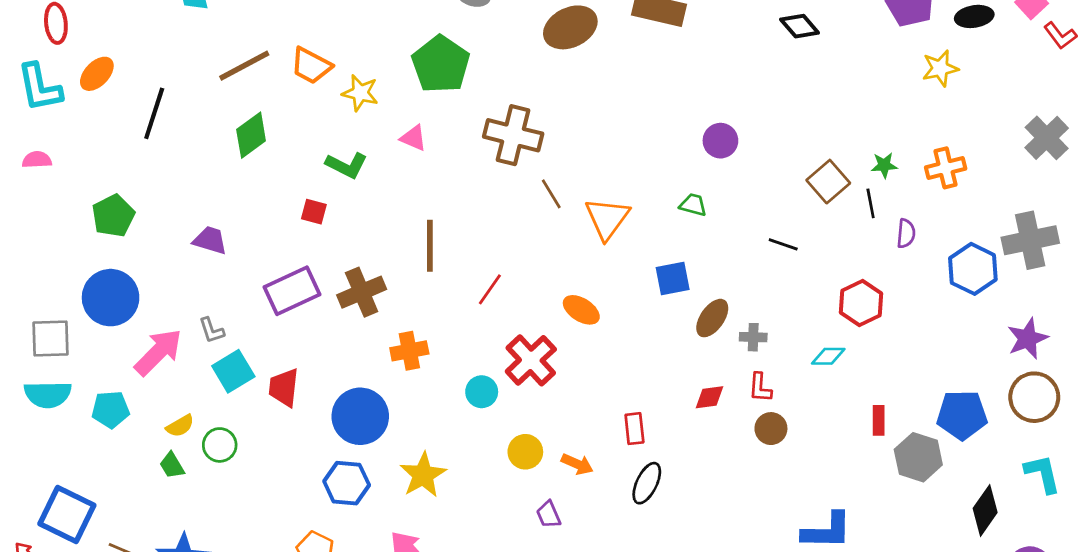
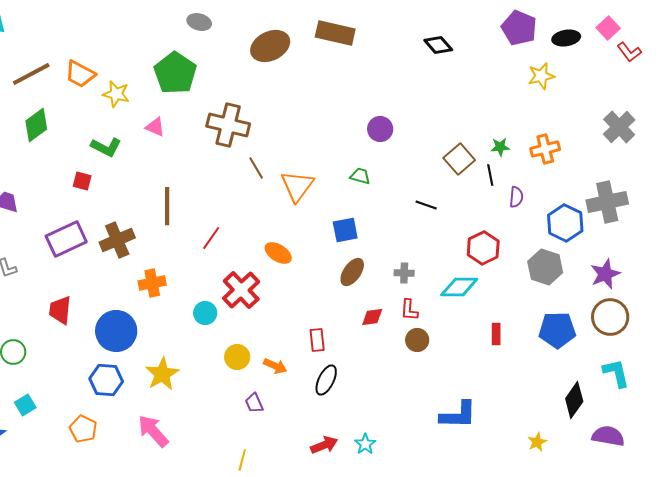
brown ellipse: (712, 318) -> (352, 272), moved
cyan diamond: (828, 356) -> (459, 287), size x1.5
cyan square: (233, 371) -> (25, 405), moved, size x0.7
gray hexagon: (918, 457) -> (545, 267), moved

